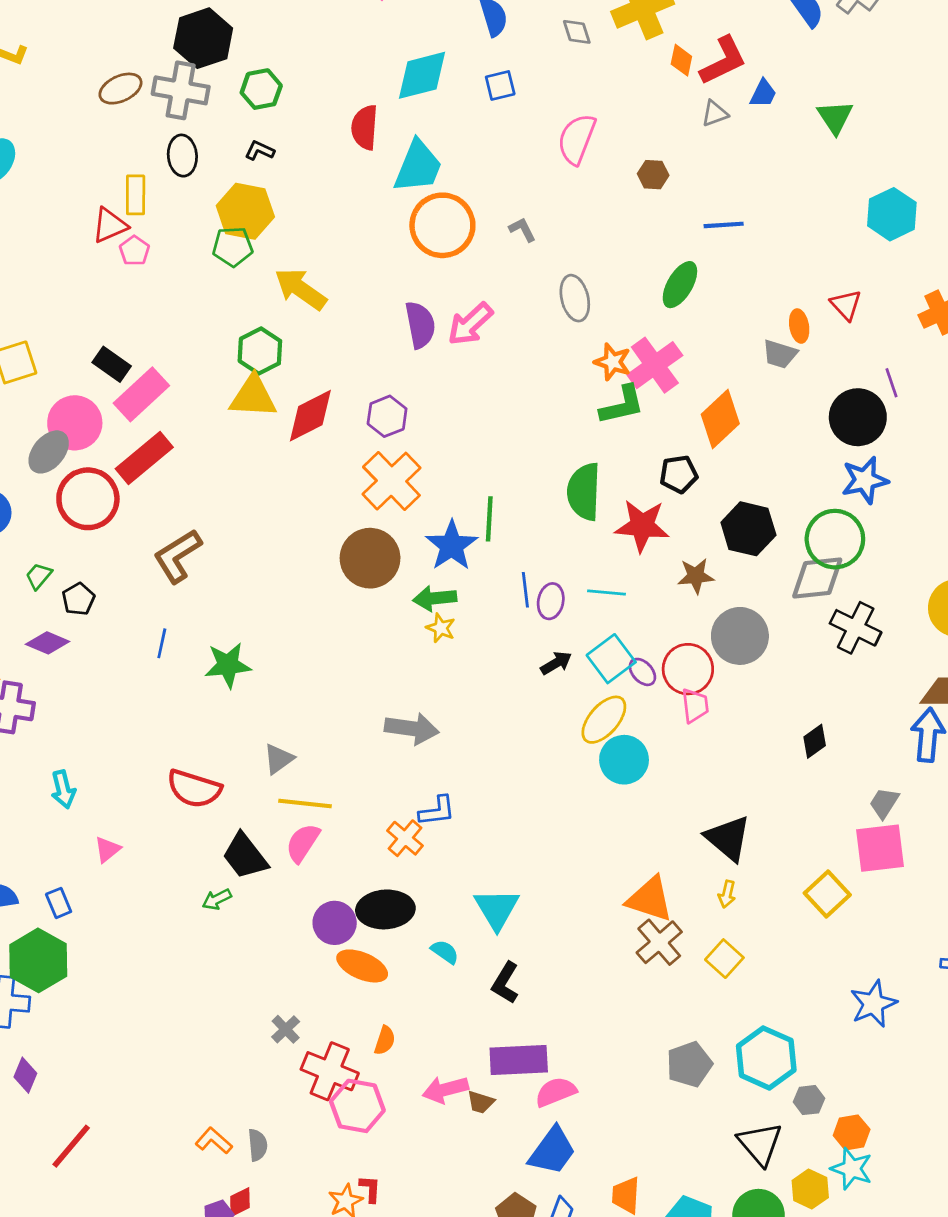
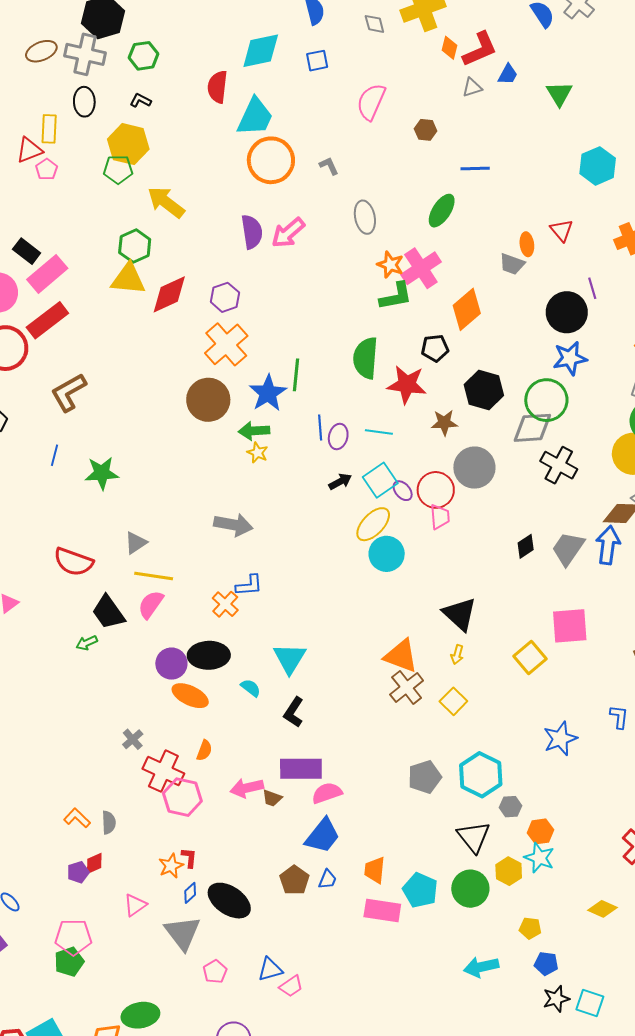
gray trapezoid: (884, 803) -> (568, 549), moved, size x1.5

